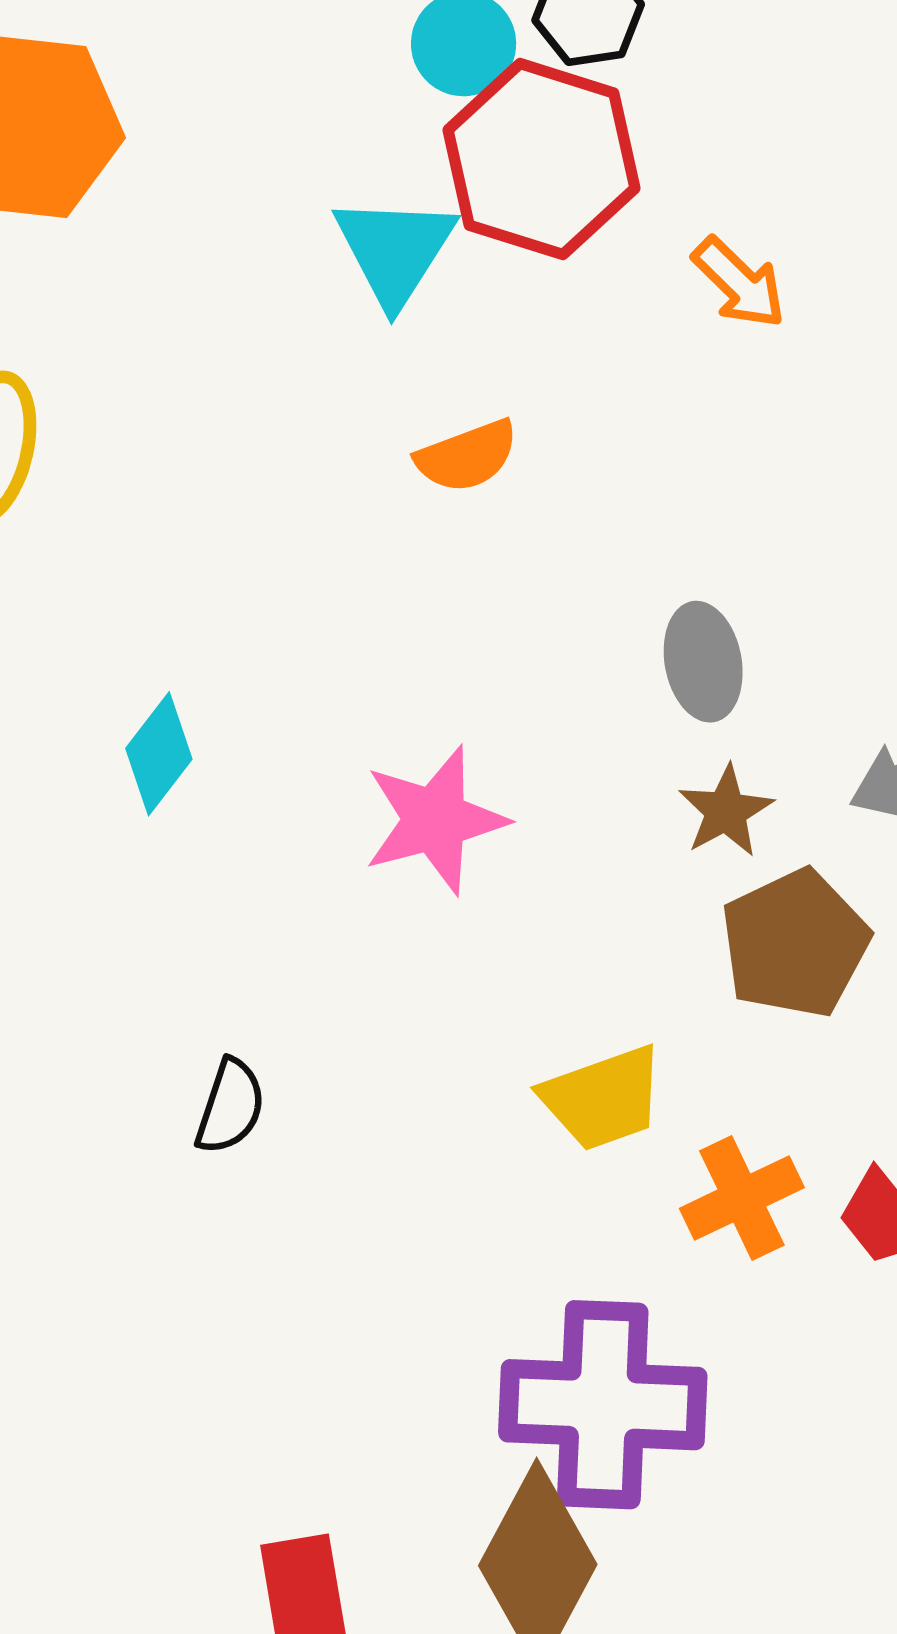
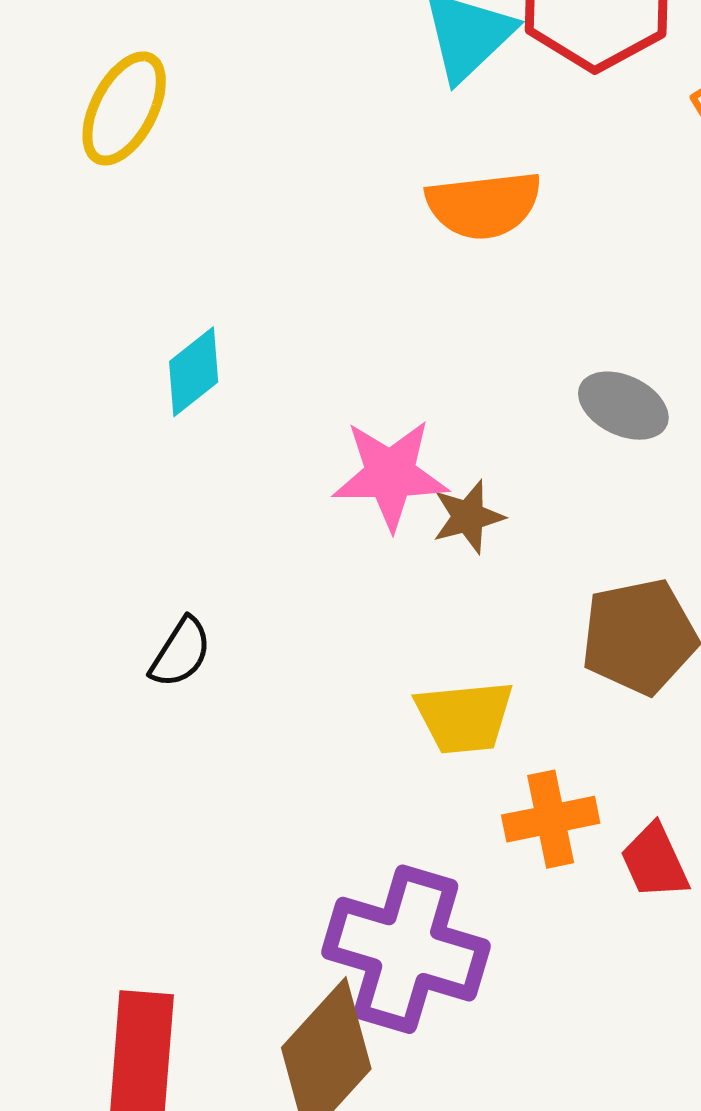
orange semicircle: (467, 456) -> (484, 205), size x1.4
gray ellipse: (703, 662) -> (623, 406), turned -68
brown star: (726, 811) -> (468, 517), moved

